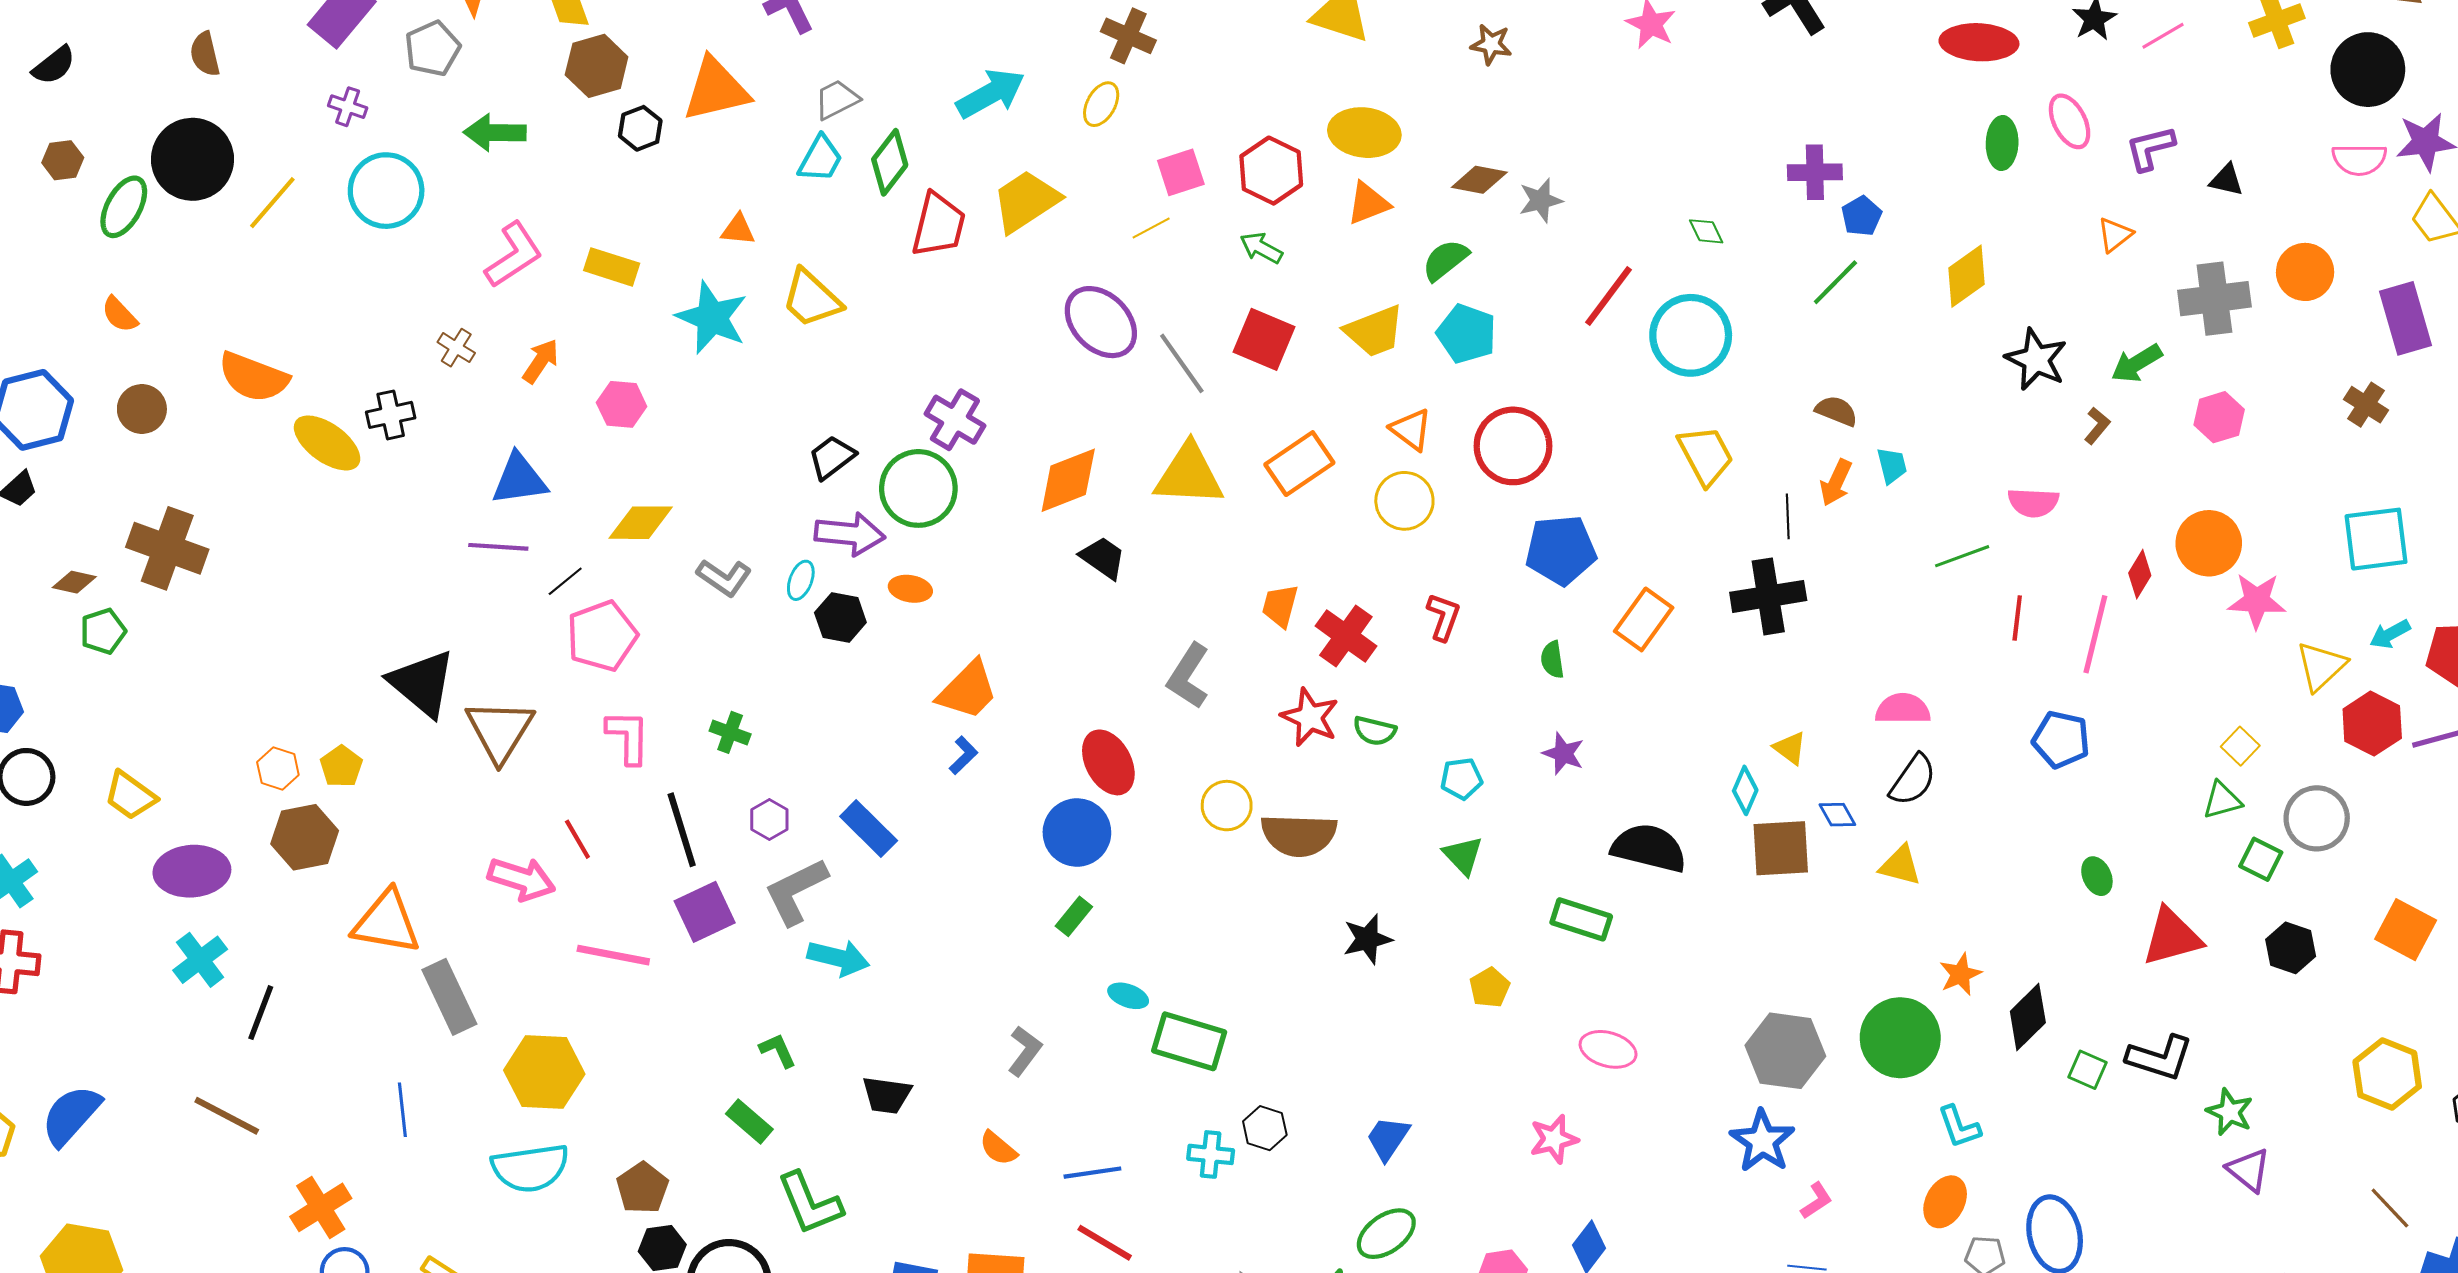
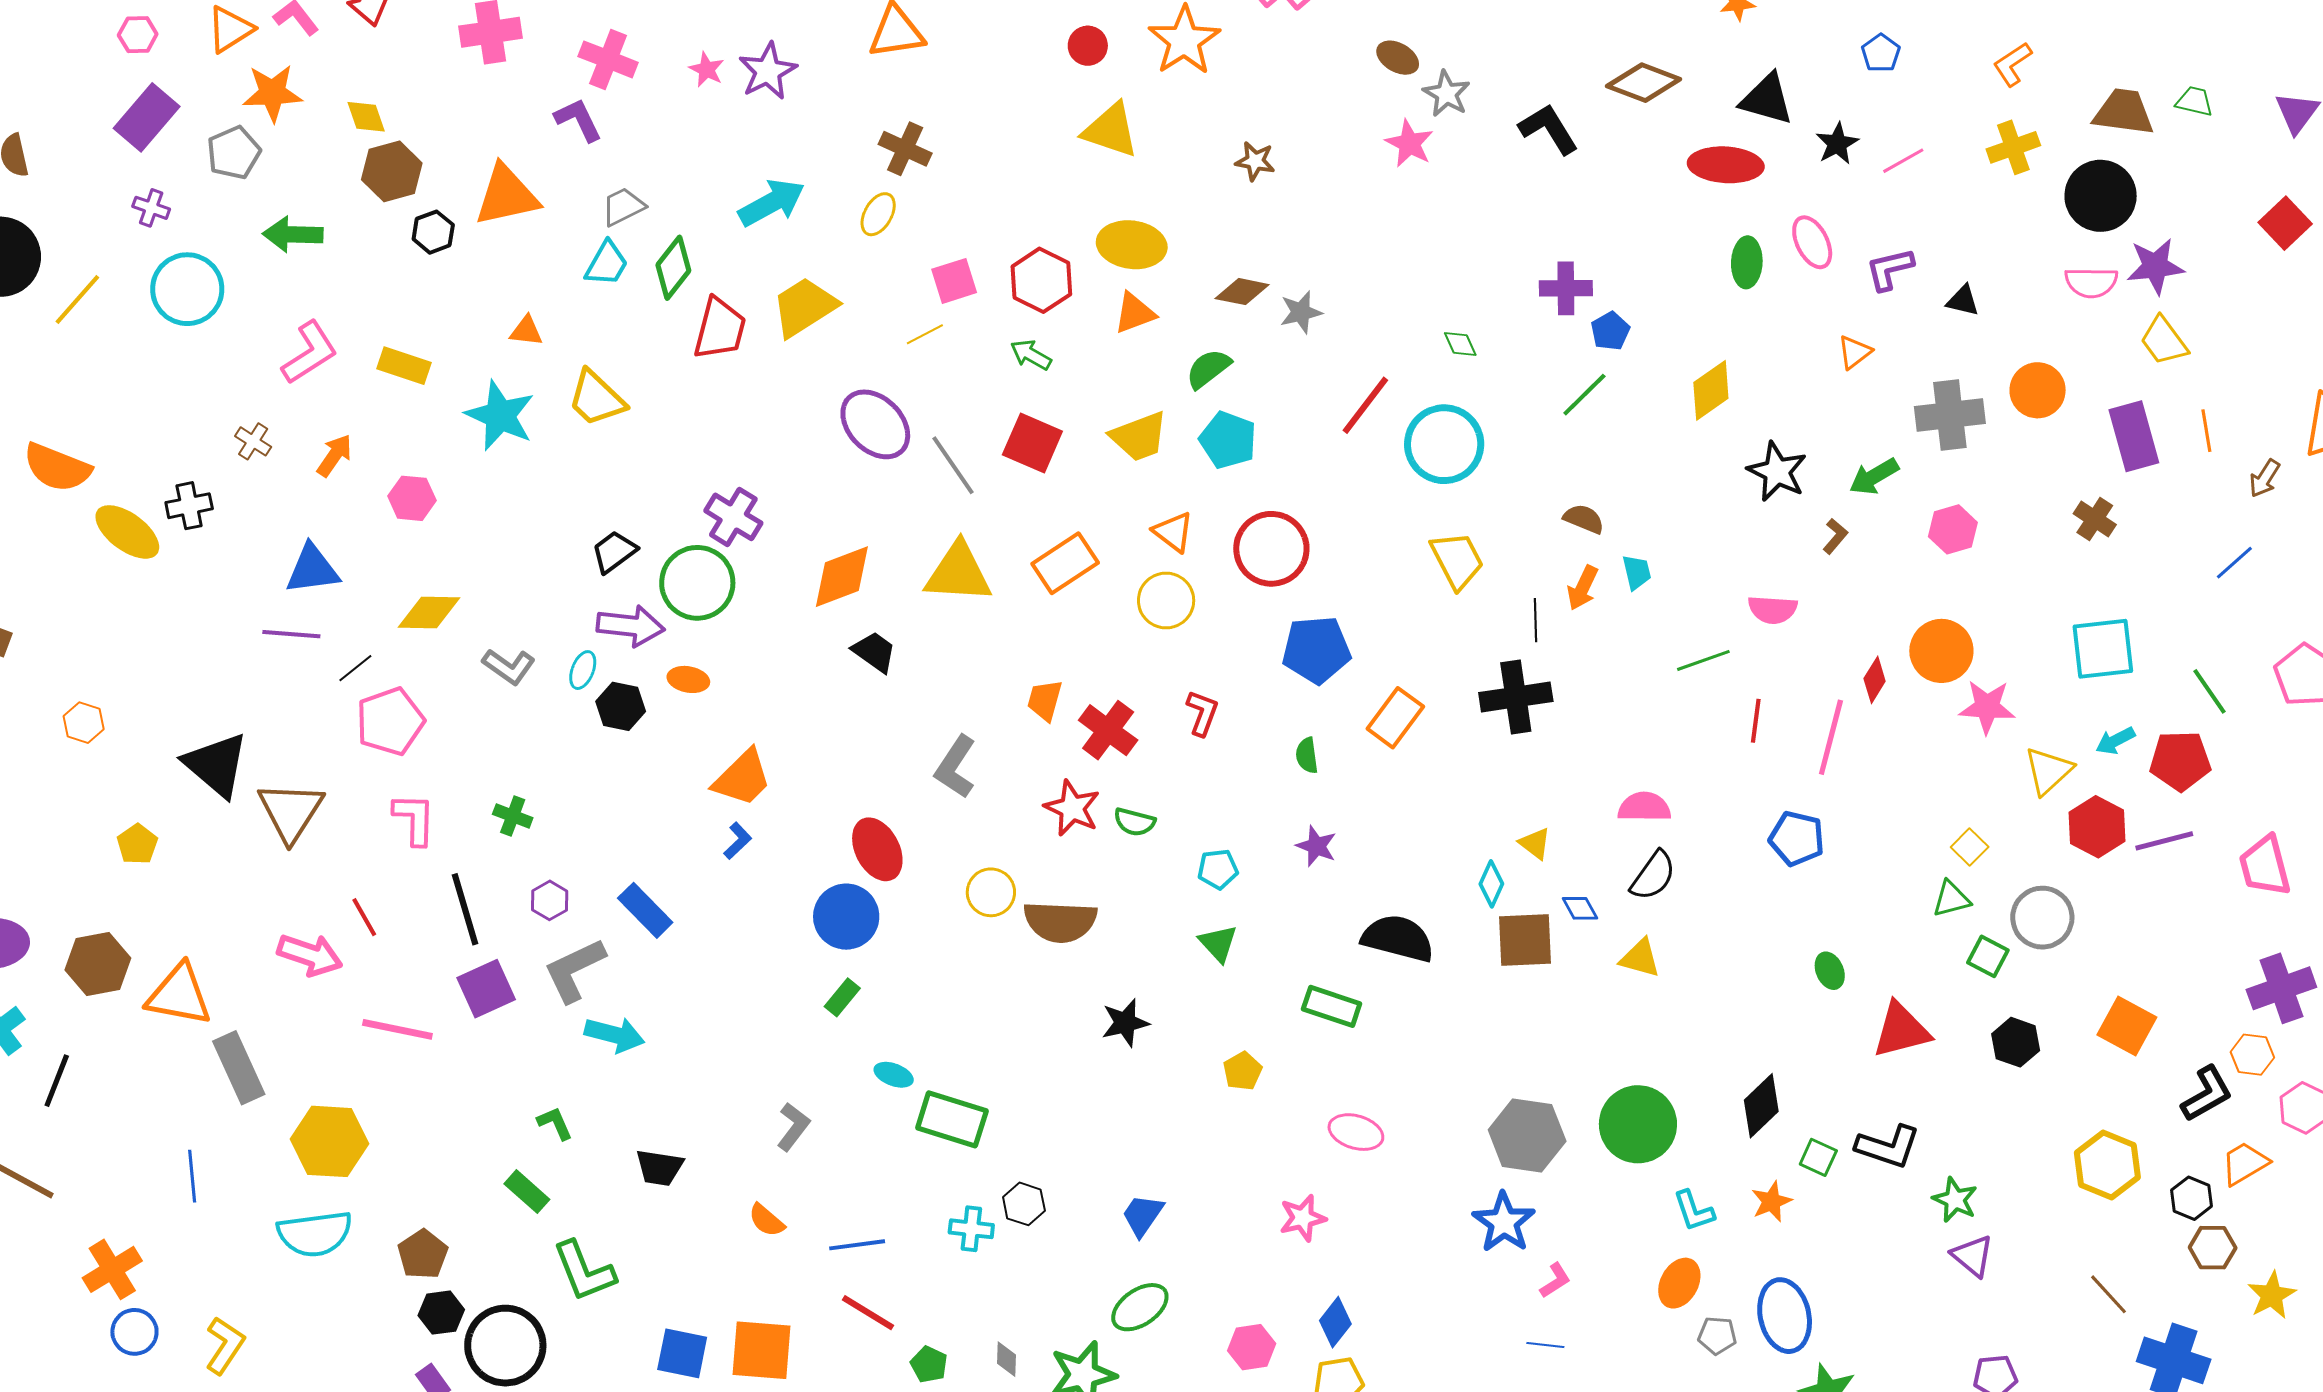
orange hexagon: (278, 768) -> (84, 723), moved
brown hexagon: (305, 837) -> (98, 964), moved
orange star: (1960, 974) -> (1772, 1202), moved

